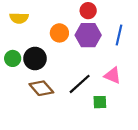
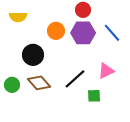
blue line: (119, 35) -> (112, 33), turned -54
green circle: (13, 58) -> (12, 85), moved
pink triangle: (113, 75) -> (106, 71), turned -48

